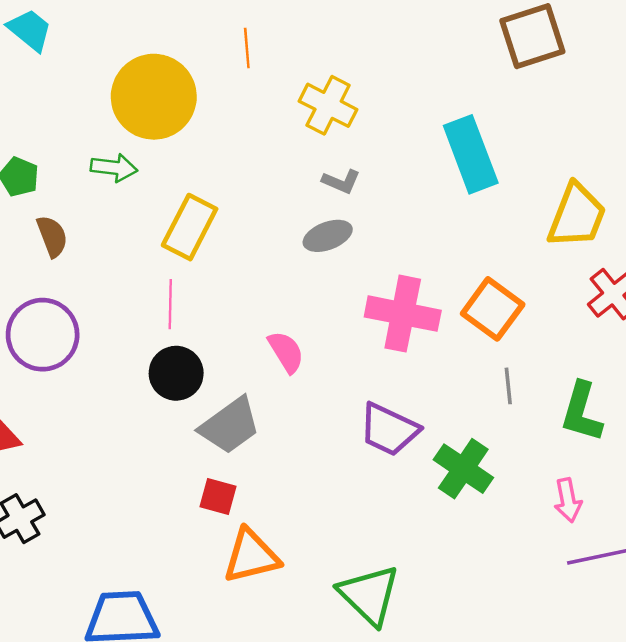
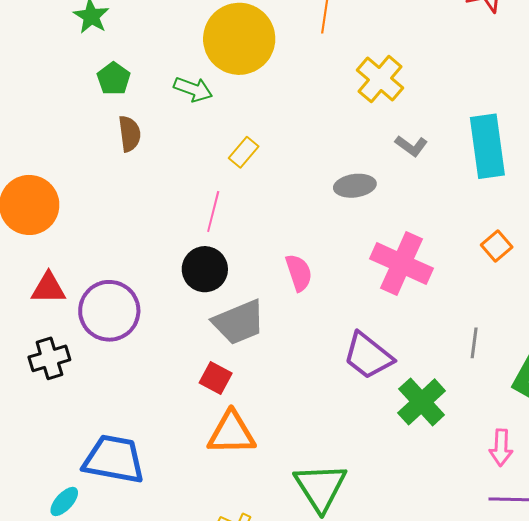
gray L-shape: (341, 182) -> (411, 146), moved
yellow rectangle: (190, 227) -> (244, 152), size x0.6
orange square: (493, 309) -> (497, 246), moved, size x0.6
purple circle: (43, 335) -> (109, 311), moved

